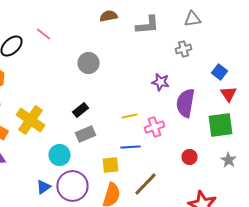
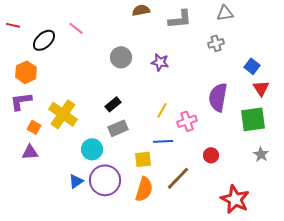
purple star: (160, 82) -> (160, 62), moved
yellow line: (130, 116) -> (162, 110), turned -49
red circle: (190, 157) -> (211, 155), moved

